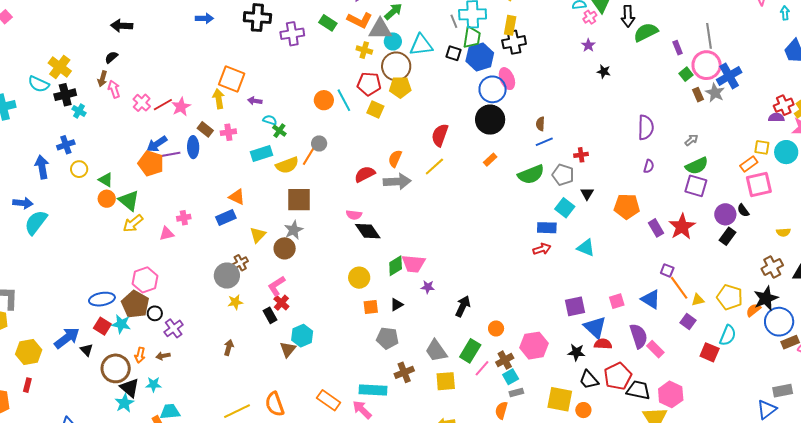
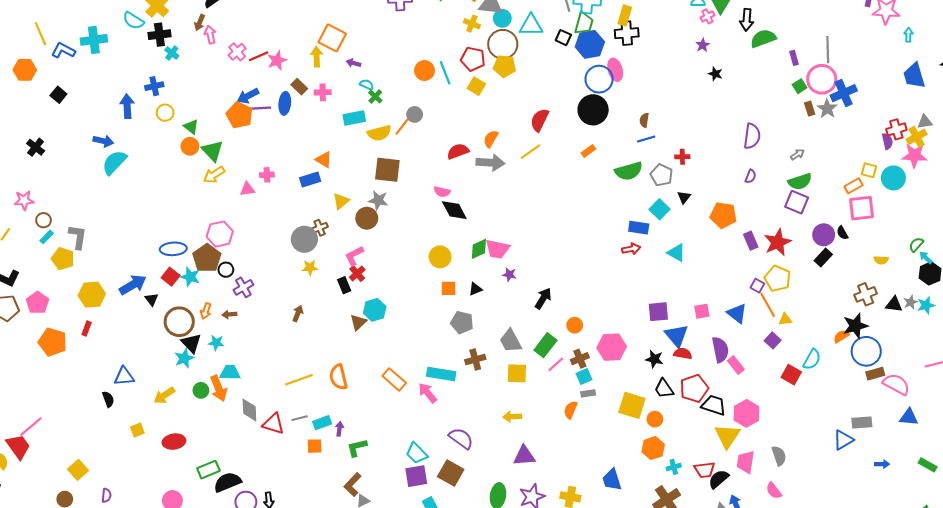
purple semicircle: (776, 118) -> (887, 141), turned 70
gray star: (294, 230) -> (378, 200), turned 30
yellow pentagon: (730, 297) -> (777, 279), moved

